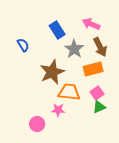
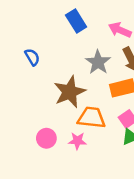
blue rectangle: (57, 30) -> (76, 21), moved
pink circle: (37, 124) -> (46, 138), moved

